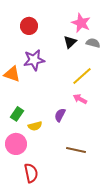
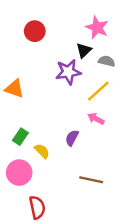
gray semicircle: (93, 43) -> (107, 61), moved
purple star: (34, 60) -> (68, 72), moved
yellow semicircle: (35, 126) -> (42, 151), turned -120

